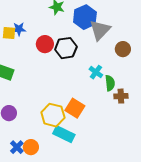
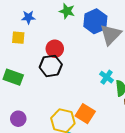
blue star: (19, 29) -> (28, 17), moved
black hexagon: (66, 48) -> (51, 66), moved

